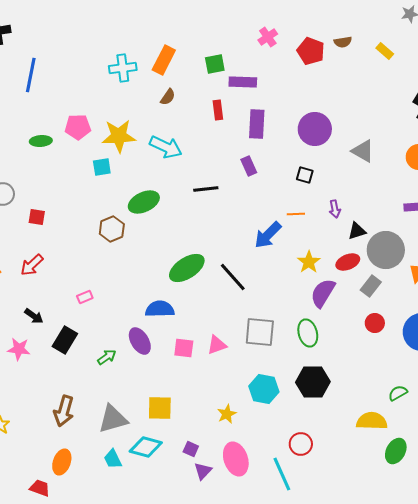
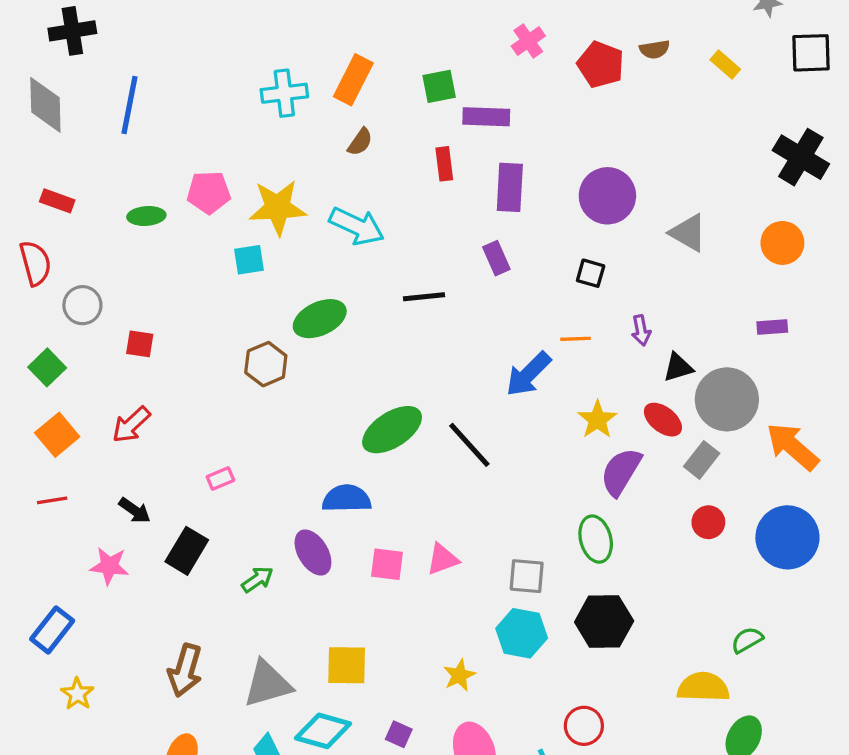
red ellipse: (348, 262) -> (663, 420), turned 60
gray square: (260, 332) -> (527, 576), moved, size x0.7

